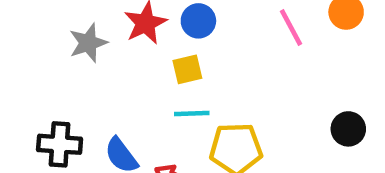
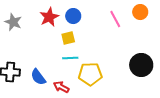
gray star: (88, 43) -> (13, 22), moved, turned -30
black circle: (348, 129) -> (141, 65), size x1.5

